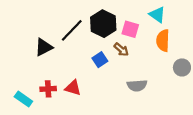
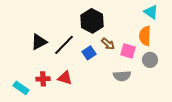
cyan triangle: (157, 15) -> (151, 12), moved
pink square: (130, 29) -> (128, 51), moved
black line: (72, 30) -> (64, 45), moved
gray circle: (182, 67) -> (150, 60), moved

